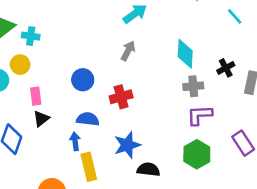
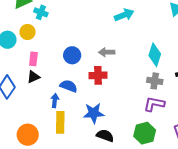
gray arrow: (128, 51) -> (107, 52), moved, turned -133

